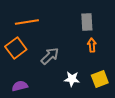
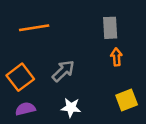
orange square: (16, 48) -> (20, 77), moved
white star: (72, 79) -> (71, 108), moved

